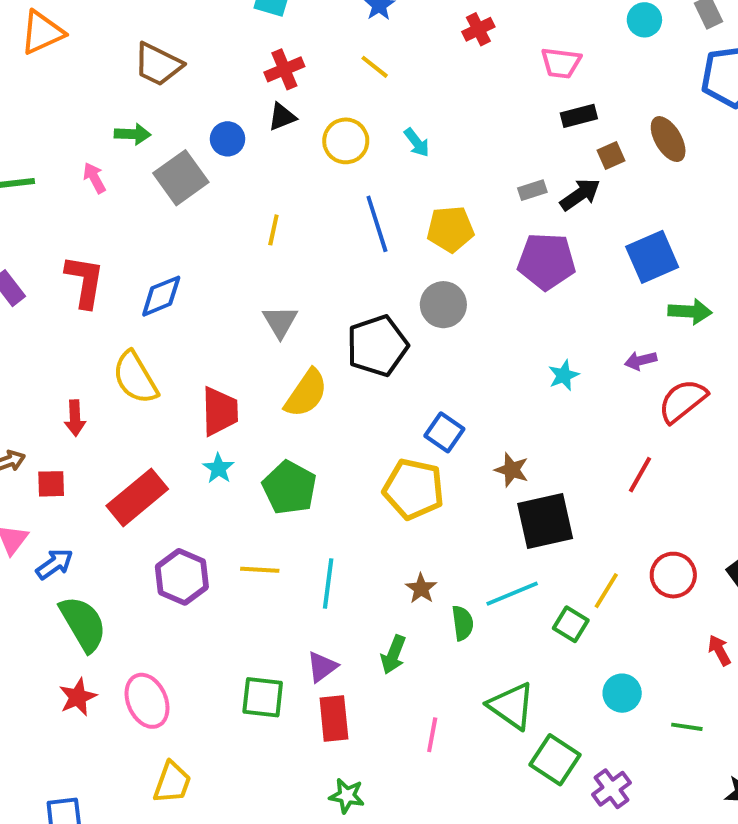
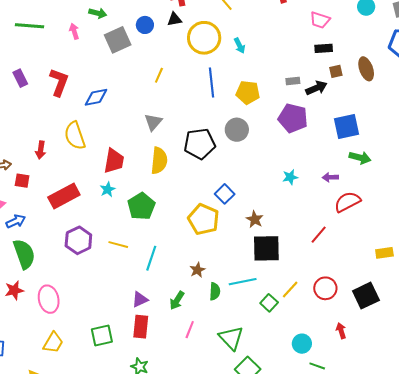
yellow circle: (346, 141) -> (204, 38), size x1.4
yellow semicircle: (306, 393) -> (159, 161), turned -40
cyan circle: (622, 693) -> (302, 344), moved
green square: (263, 697) -> (102, 336), moved, turned -30
pink line: (432, 735) -> (190, 330), moved

